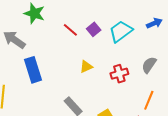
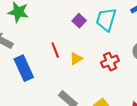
red line: (70, 30) -> (55, 50), moved, turned 35
cyan trapezoid: (121, 31) -> (106, 19), turned -30

